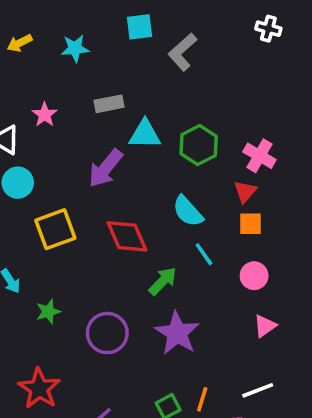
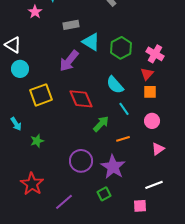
pink star: (45, 115) -> (35, 12), moved
cyan triangle: (145, 134) -> (91, 42), turned 30
purple circle: (107, 333) -> (81, 161), moved
purple star: (177, 333) -> (113, 167), moved
orange line: (202, 399) -> (123, 139), moved, turned 56

